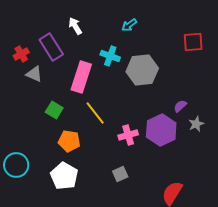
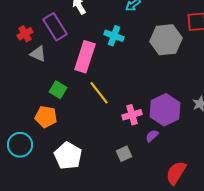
gray hexagon: (142, 70) -> (166, 40), moved
purple semicircle: (180, 106) -> (152, 136), moved
orange pentagon: (69, 141) -> (46, 117), moved

